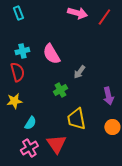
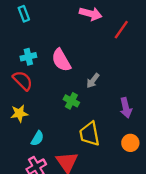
red line: (104, 17) -> (121, 30), moved
red semicircle: (17, 72) -> (23, 81), turned -30
green cross: (60, 90) -> (71, 101), turned -32

